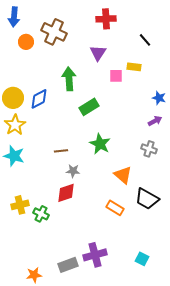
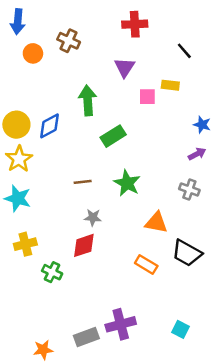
brown cross: (54, 32) -> (69, 41), size x0.7
brown line: (61, 151) -> (83, 182), moved
orange triangle: (123, 175) -> (156, 223), turned -30
yellow cross: (20, 205) -> (25, 244), moved

